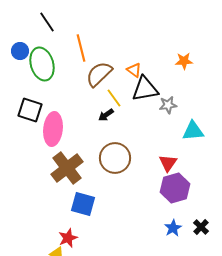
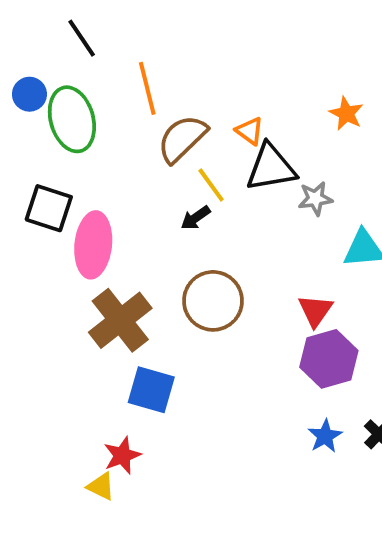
orange star: (184, 61) -> (346, 114), turned 30

